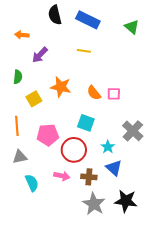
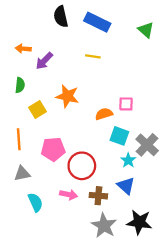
orange arrow: (22, 35) -> (23, 49), moved
orange semicircle: (94, 93) -> (104, 114), moved, turned 112
cyan square: (86, 123) -> (119, 136), moved
cyan star: (108, 147) -> (128, 160), moved

